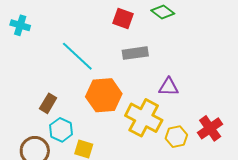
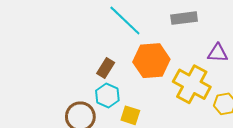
brown rectangle: (48, 103) -> (106, 68), moved

